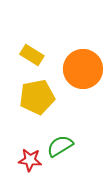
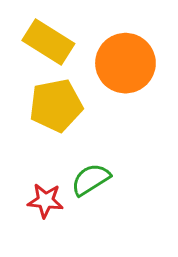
yellow rectangle: (32, 55) -> (48, 42), size x1.4

